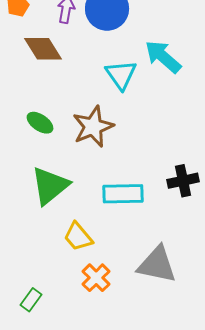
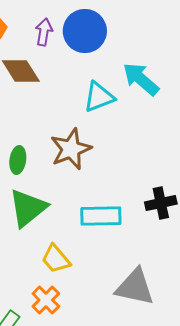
cyan triangle: (121, 75) -> (99, 97), turned 44
green ellipse: (40, 123) -> (18, 160), moved, turned 64
orange cross: (96, 278) -> (46, 300), moved

